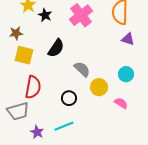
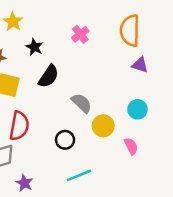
black star: (45, 15) -> (35, 47), moved
pink cross: (81, 15) -> (80, 34), size x0.6
pink semicircle: (121, 103) -> (131, 146), turned 32
cyan line: (64, 126) -> (79, 175), moved

